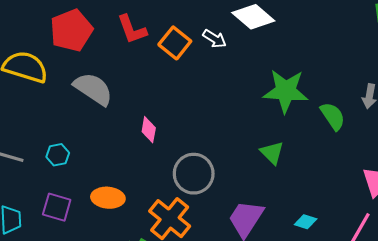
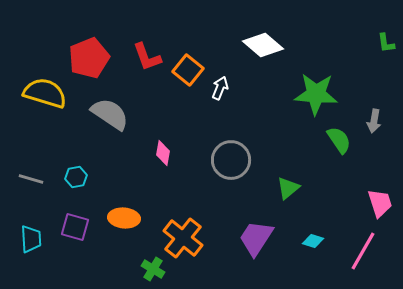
white arrow: (215, 39) -> (220, 88), moved, turned -100
green star: (286, 91) -> (316, 94), moved
green triangle: (272, 153) -> (288, 188), moved, turned 35
gray circle: (194, 174) -> (231, 160), moved

